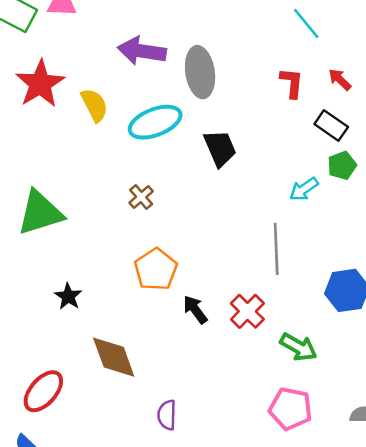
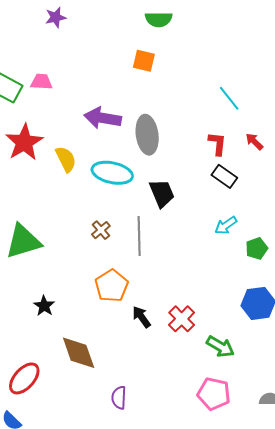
cyan ellipse: (155, 122) -> (112, 173), turned 33
black rectangle: (331, 125) -> (224, 176), moved
green pentagon: (342, 165) -> (257, 249), moved
gray line: (276, 249) -> (139, 236), moved

